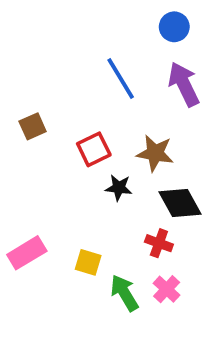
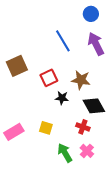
brown square: (33, 126) -> (17, 66), size x1.5
yellow square: (88, 262) -> (46, 128), moved

